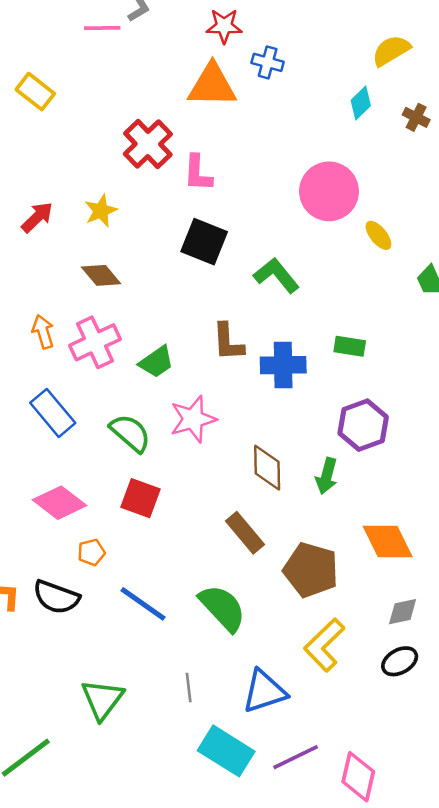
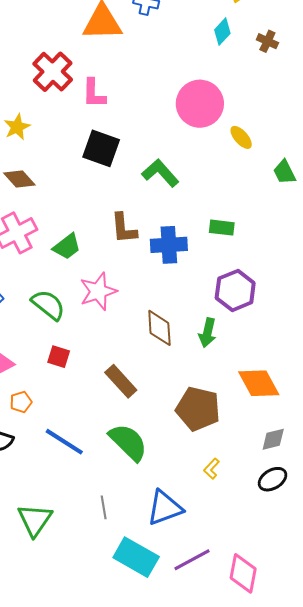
red square: (141, 498) -> (59, 357), size x0.7
brown rectangle: (245, 533) -> (121, 381), moved
yellow L-shape: (324, 645) -> (211, 469), size x0.5

